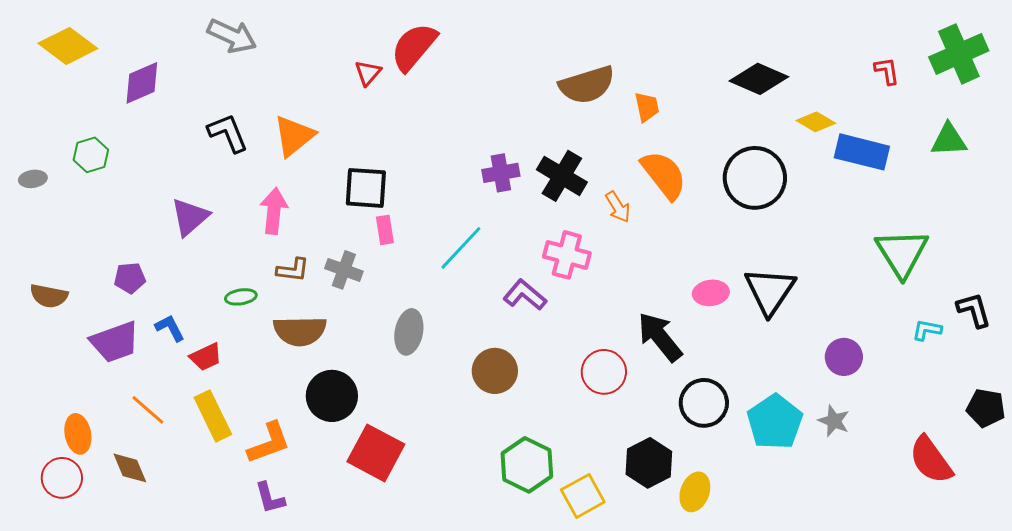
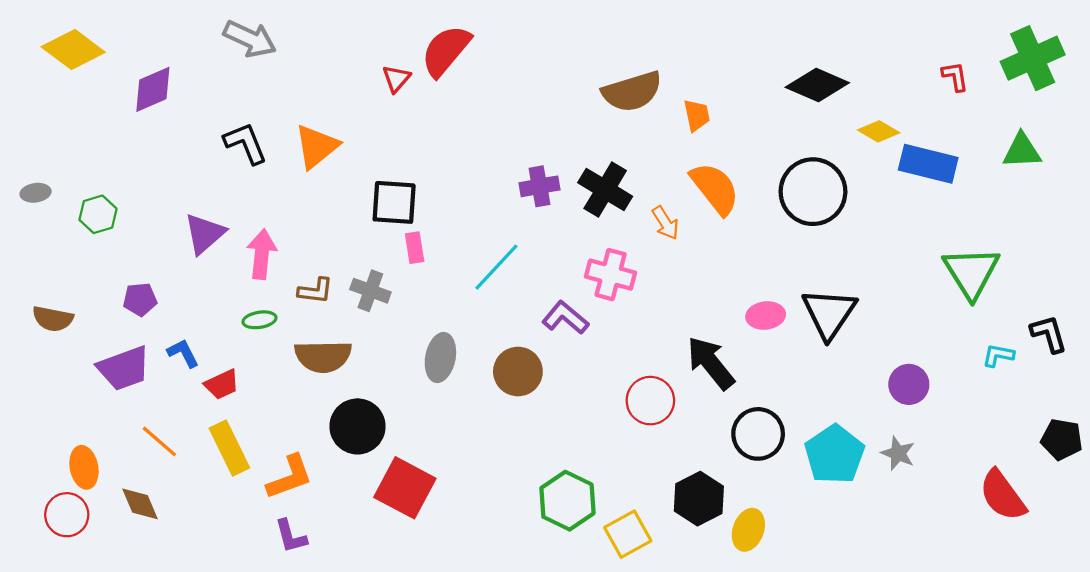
green hexagon: (91, 155) -> (98, 214), moved
pink arrow: (274, 211) -> (262, 254), moved
brown circle: (495, 371) -> (518, 371), moved

